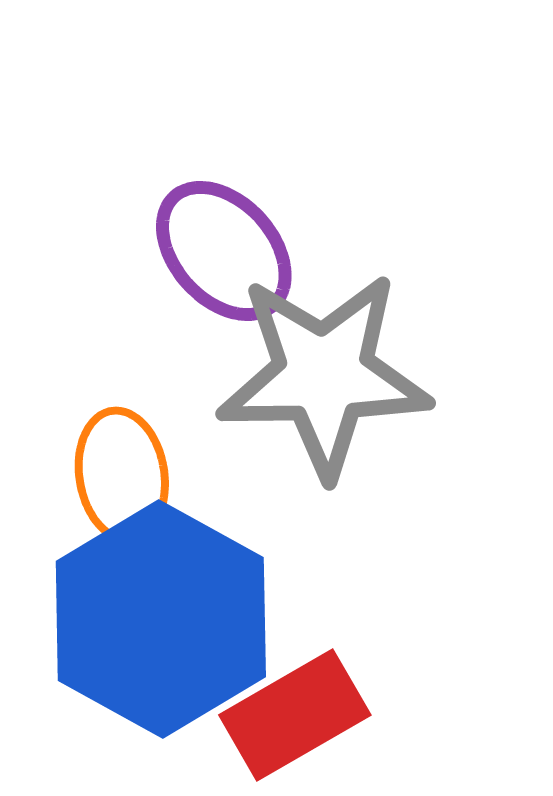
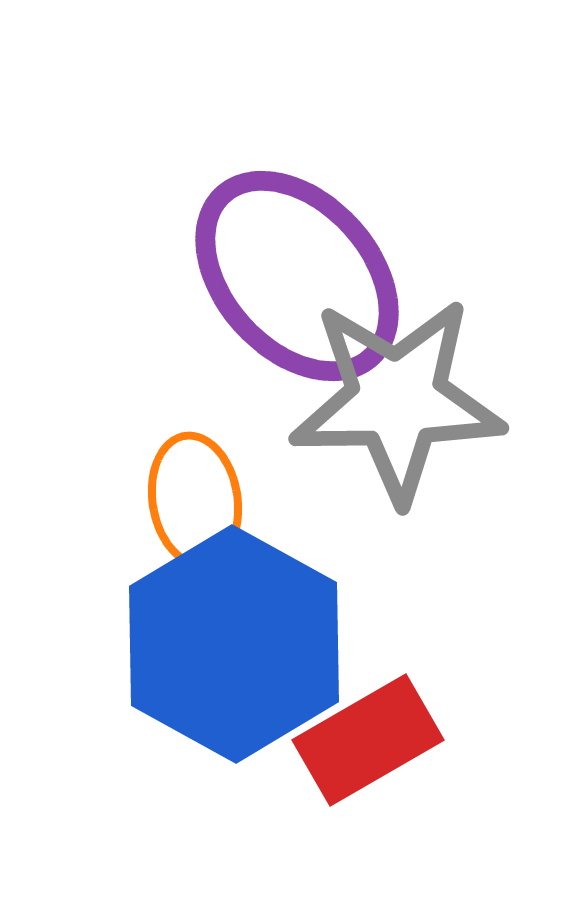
purple ellipse: (224, 251) -> (297, 276), size x1.5

